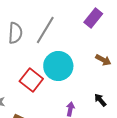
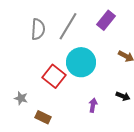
purple rectangle: (93, 18) -> (106, 20), moved
black arrow: (100, 100) -> (123, 96), turned 152

